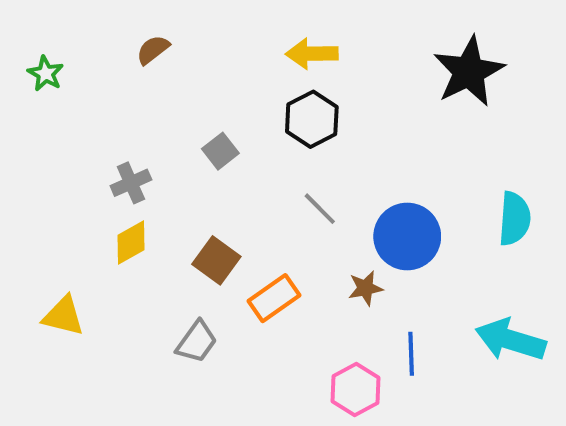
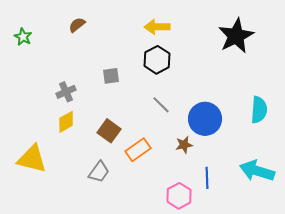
gray square: (220, 151) -> (111, 76), turned 30
yellow triangle: (63, 316) -> (32, 159), size x1.4

